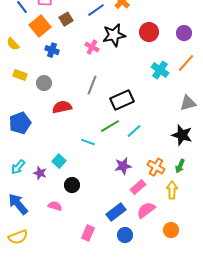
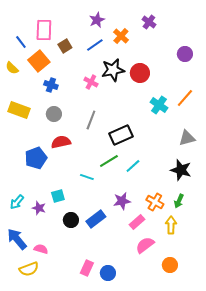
brown square: (66, 19) -> (65, 46), moved
red circle: (149, 32) -> (140, 73), moved
purple circle: (184, 33) -> (185, 54), moved
yellow semicircle: (13, 44) -> (12, 68), moved
yellow rectangle: (20, 75) -> (19, 110), size x1.5
gray circle: (44, 83) -> (54, 114), moved
blue pentagon: (20, 123) -> (36, 158), moved
cyan square: (59, 161) -> (58, 196), turned 32
pink semicircle: (55, 206) -> (41, 249), moved
blue rectangle: (116, 212) -> (96, 219), moved
blue circle: (125, 235) -> (108, 273), moved
yellow semicircle: (18, 237) -> (29, 269), moved

